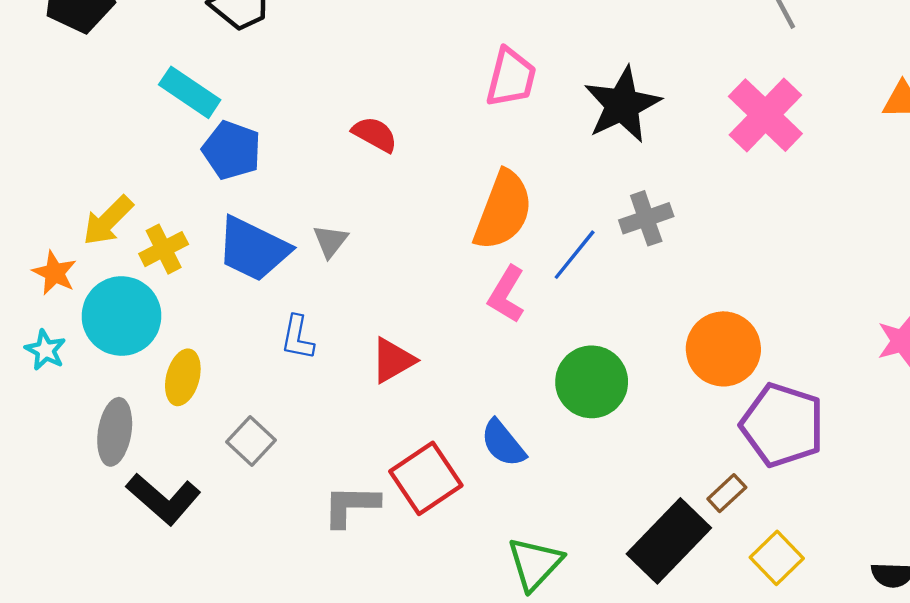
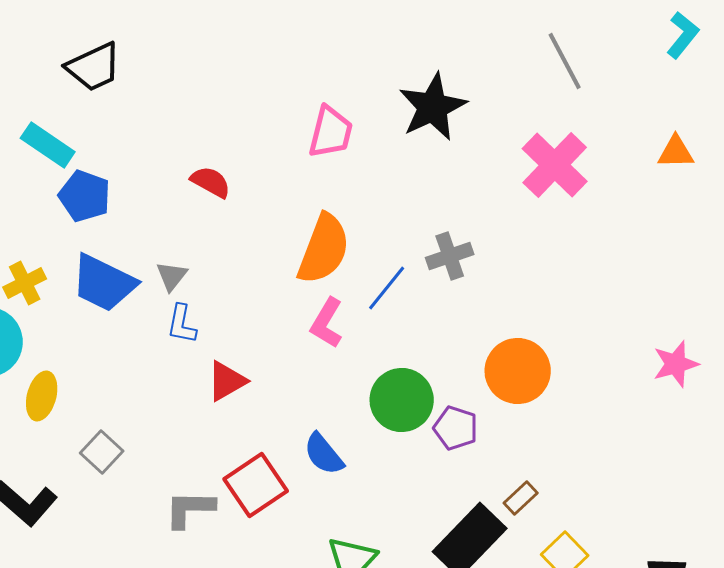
black star: (622, 105) -> (433, 107), moved
blue L-shape: (298, 338) -> (182, 324), moved
purple pentagon: (782, 425) -> (456, 428), moved, size x0.6

